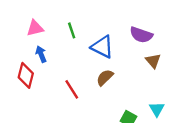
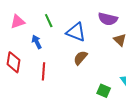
blue arrow: (41, 54) -> (37, 42), moved
red line: (72, 89) -> (44, 71), moved, turned 42

